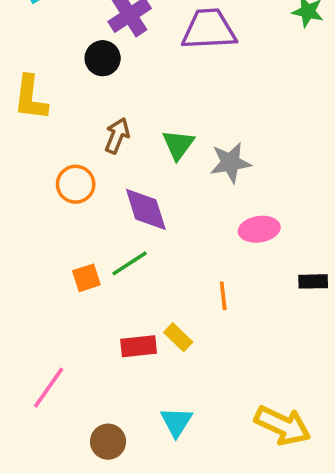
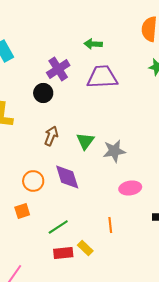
orange circle: (76, 184) -> (33, 181), moved
green line: (130, 263) -> (58, 227), moved
orange square: (86, 278) -> (22, 211), moved

